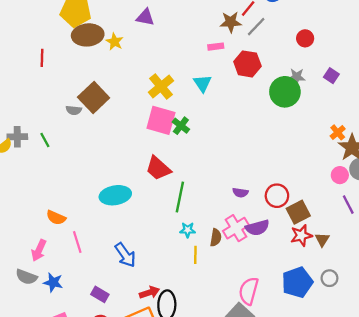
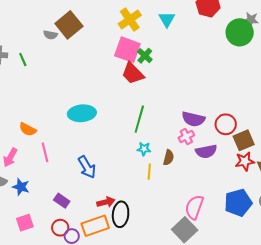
red trapezoid: (158, 168) -> (133, 73), moved
purple semicircle: (240, 193) -> (193, 119), size x1.6
pink cross: (236, 228) -> (186, 137), moved, size x0.7

